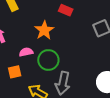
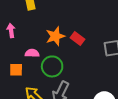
red rectangle: (66, 10) -> (77, 39), moved

